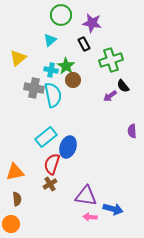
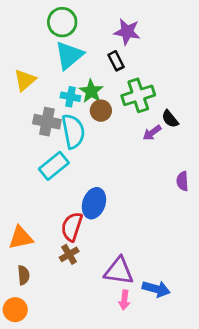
green circle: (61, 15) -> (62, 22), moved
cyan triangle: (50, 40) -> (69, 55), size x1.6
green cross: (111, 60) -> (138, 95), moved
cyan rectangle: (46, 137) -> (54, 166), moved
pink arrow: (90, 217) -> (124, 300), turned -88

